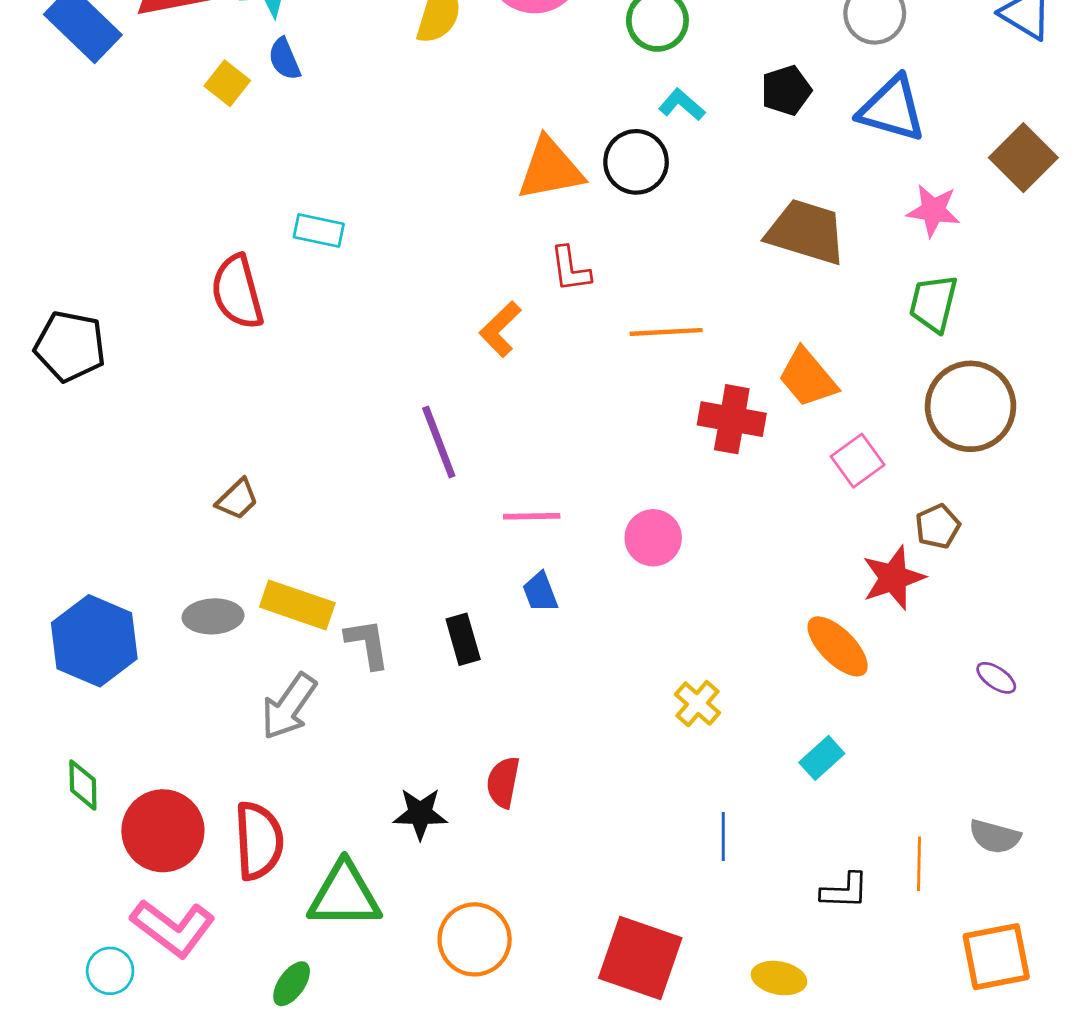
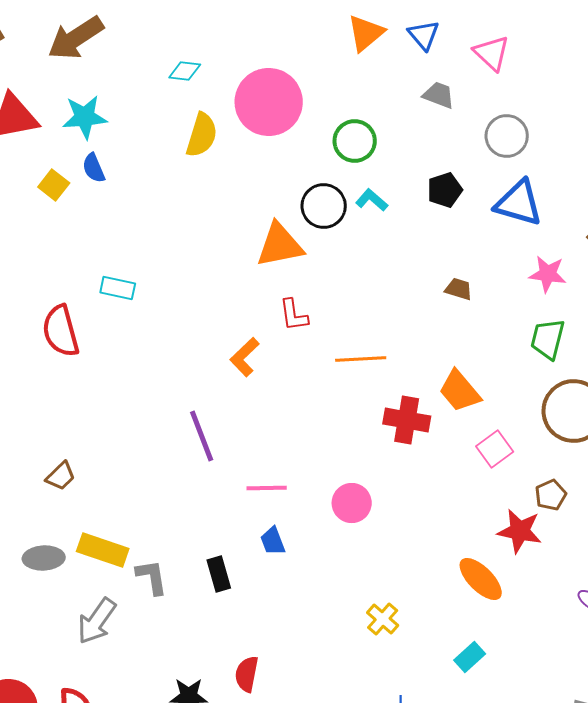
black circle: (636, 162) -> (324, 206), moved
brown trapezoid: (806, 232) -> (459, 289), size x0.5
red star: (893, 578) -> (520, 531), turned 30

